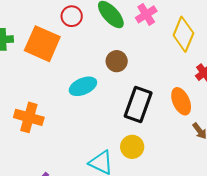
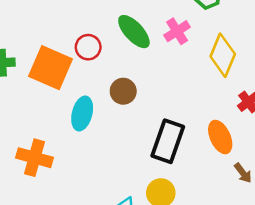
red circle: (72, 16) -> (88, 47), moved
brown circle: (117, 61) -> (123, 91), moved
cyan ellipse: (83, 86) -> (82, 113), moved, turned -52

